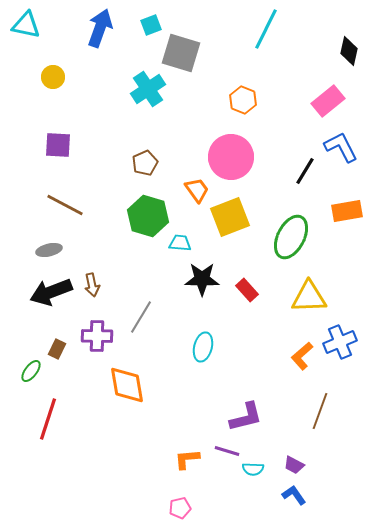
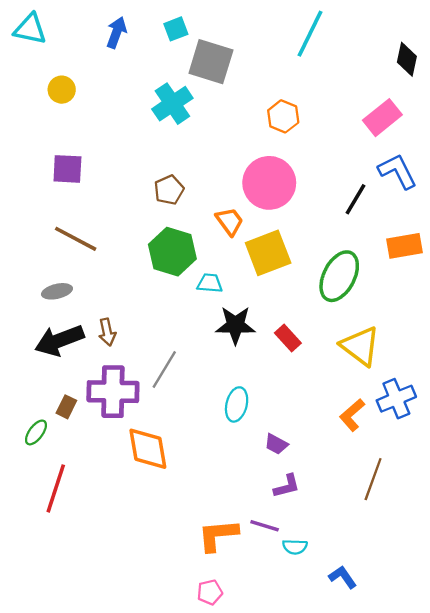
blue arrow: (100, 28) -> (116, 32), size x0.7
yellow triangle: (309, 297) -> (360, 346), turned 39
purple cross: (97, 336) -> (113, 392), size x1.4
purple L-shape: (246, 417) -> (287, 486), size x0.7
orange L-shape: (187, 459) -> (218, 535), size x1.4
purple trapezoid: (294, 465) -> (276, 444), moved

